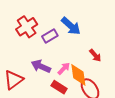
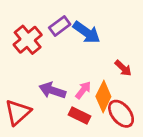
purple rectangle: (50, 36) -> (60, 26), moved
orange diamond: (78, 75) -> (103, 96), turned 40

